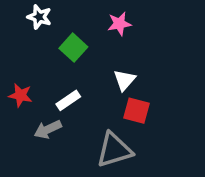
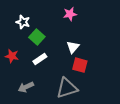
white star: (39, 17) -> (23, 22), moved
green square: (73, 48) -> (37, 37), moved
gray arrow: (48, 129) -> (26, 87), moved

